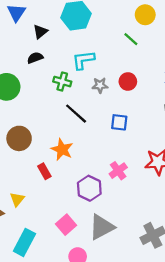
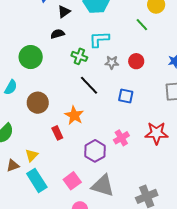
gray triangle: (102, 227) -> (103, 186), turned 40
cyan rectangle: (24, 242) -> (37, 180), moved, turned -65

